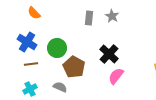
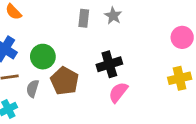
black cross: (109, 54) -> (109, 64), turned 30
gray semicircle: (60, 87) -> (33, 89), moved, turned -96

